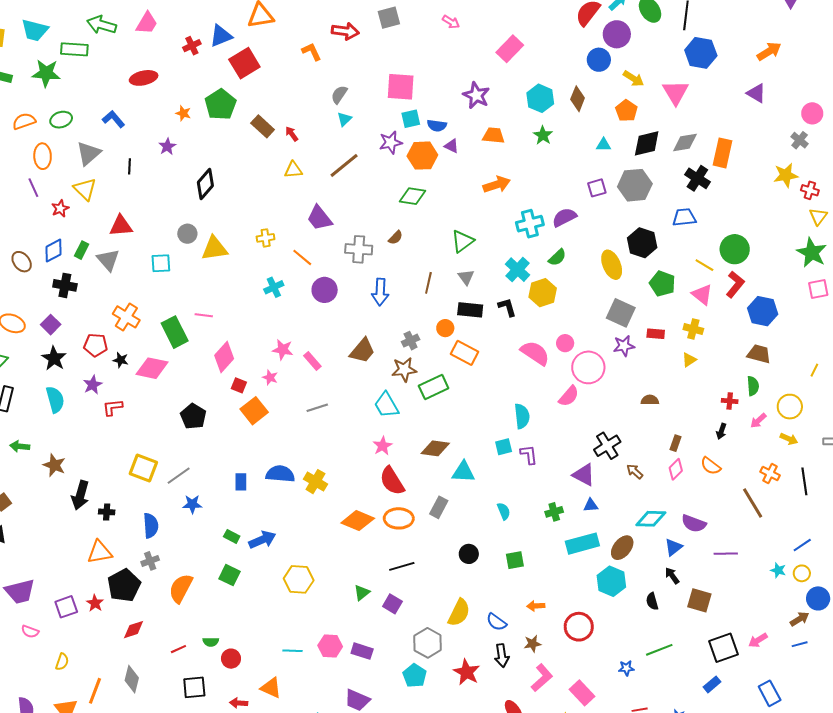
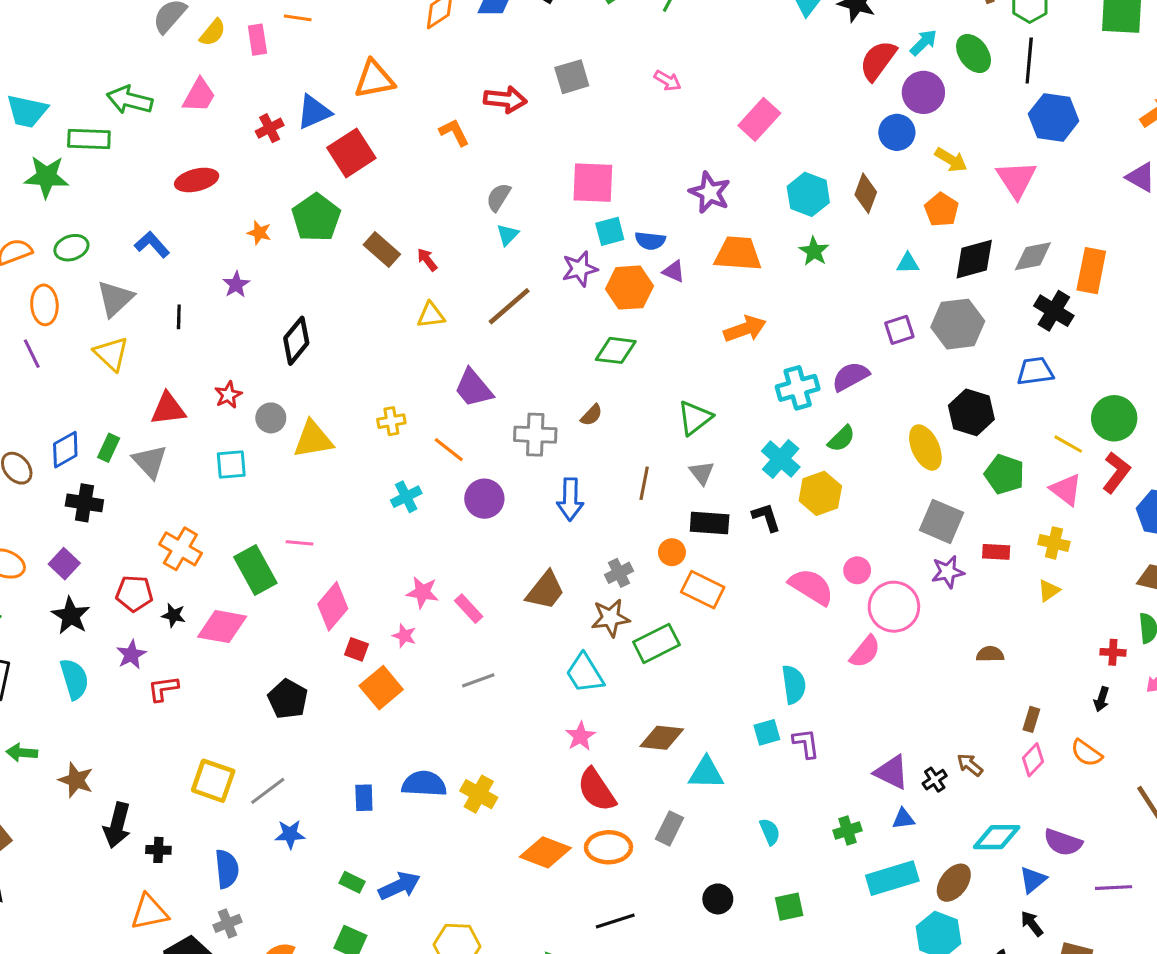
orange trapezoid: (494, 136) -> (738, 254), size x1.4
red star: (60, 208) -> (228, 395), moved
black cross: (607, 446) -> (935, 780), moved, size x0.6

